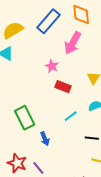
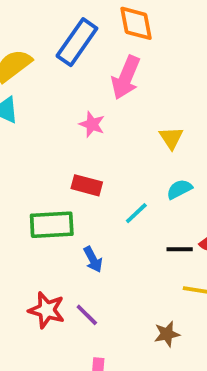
red rectangle: (63, 87) -> (87, 185), moved
green rectangle: (25, 118) -> (52, 225), turned -60

